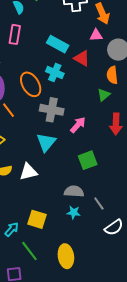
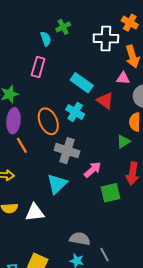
green square: (88, 160) -> (110, 193), moved

